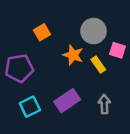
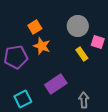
orange star: (73, 55) -> (42, 46), moved
gray arrow: (104, 104) -> (84, 100), moved
cyan square: (30, 107) -> (23, 99), moved

